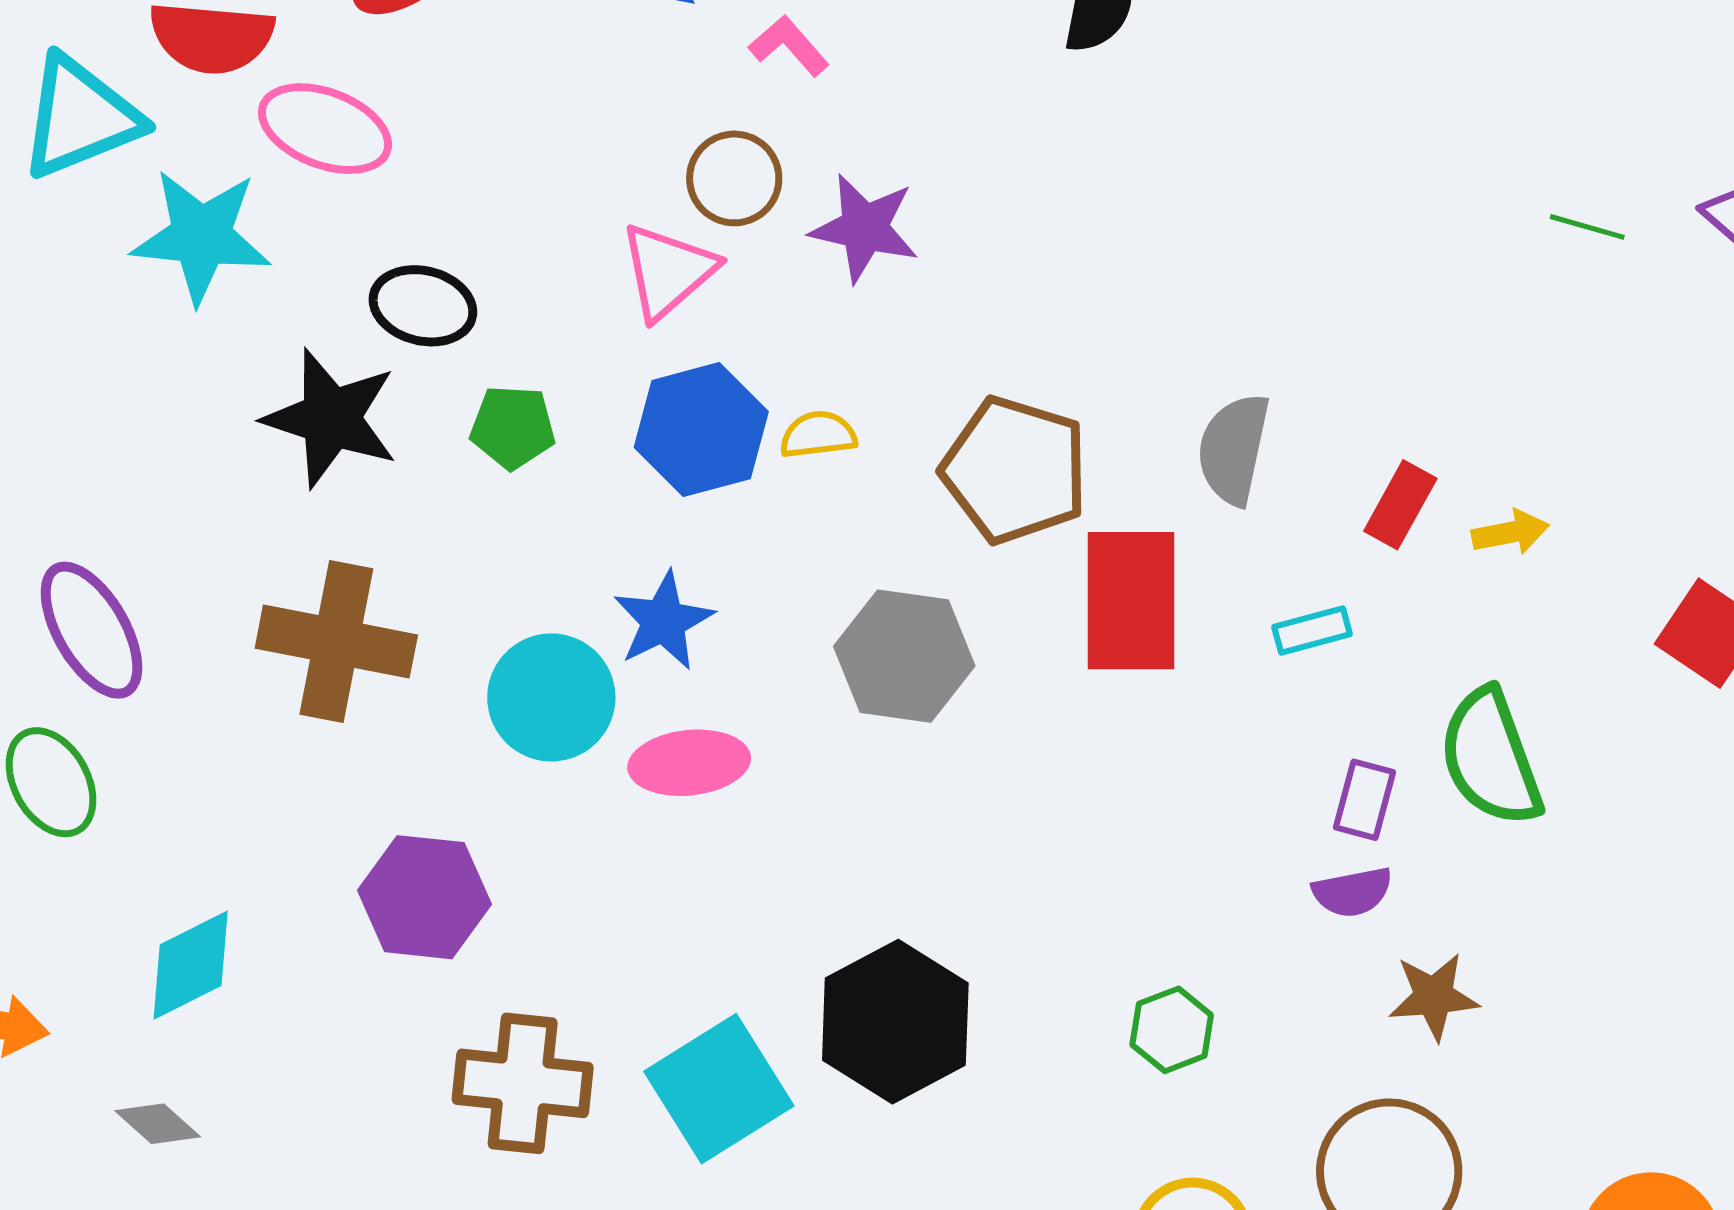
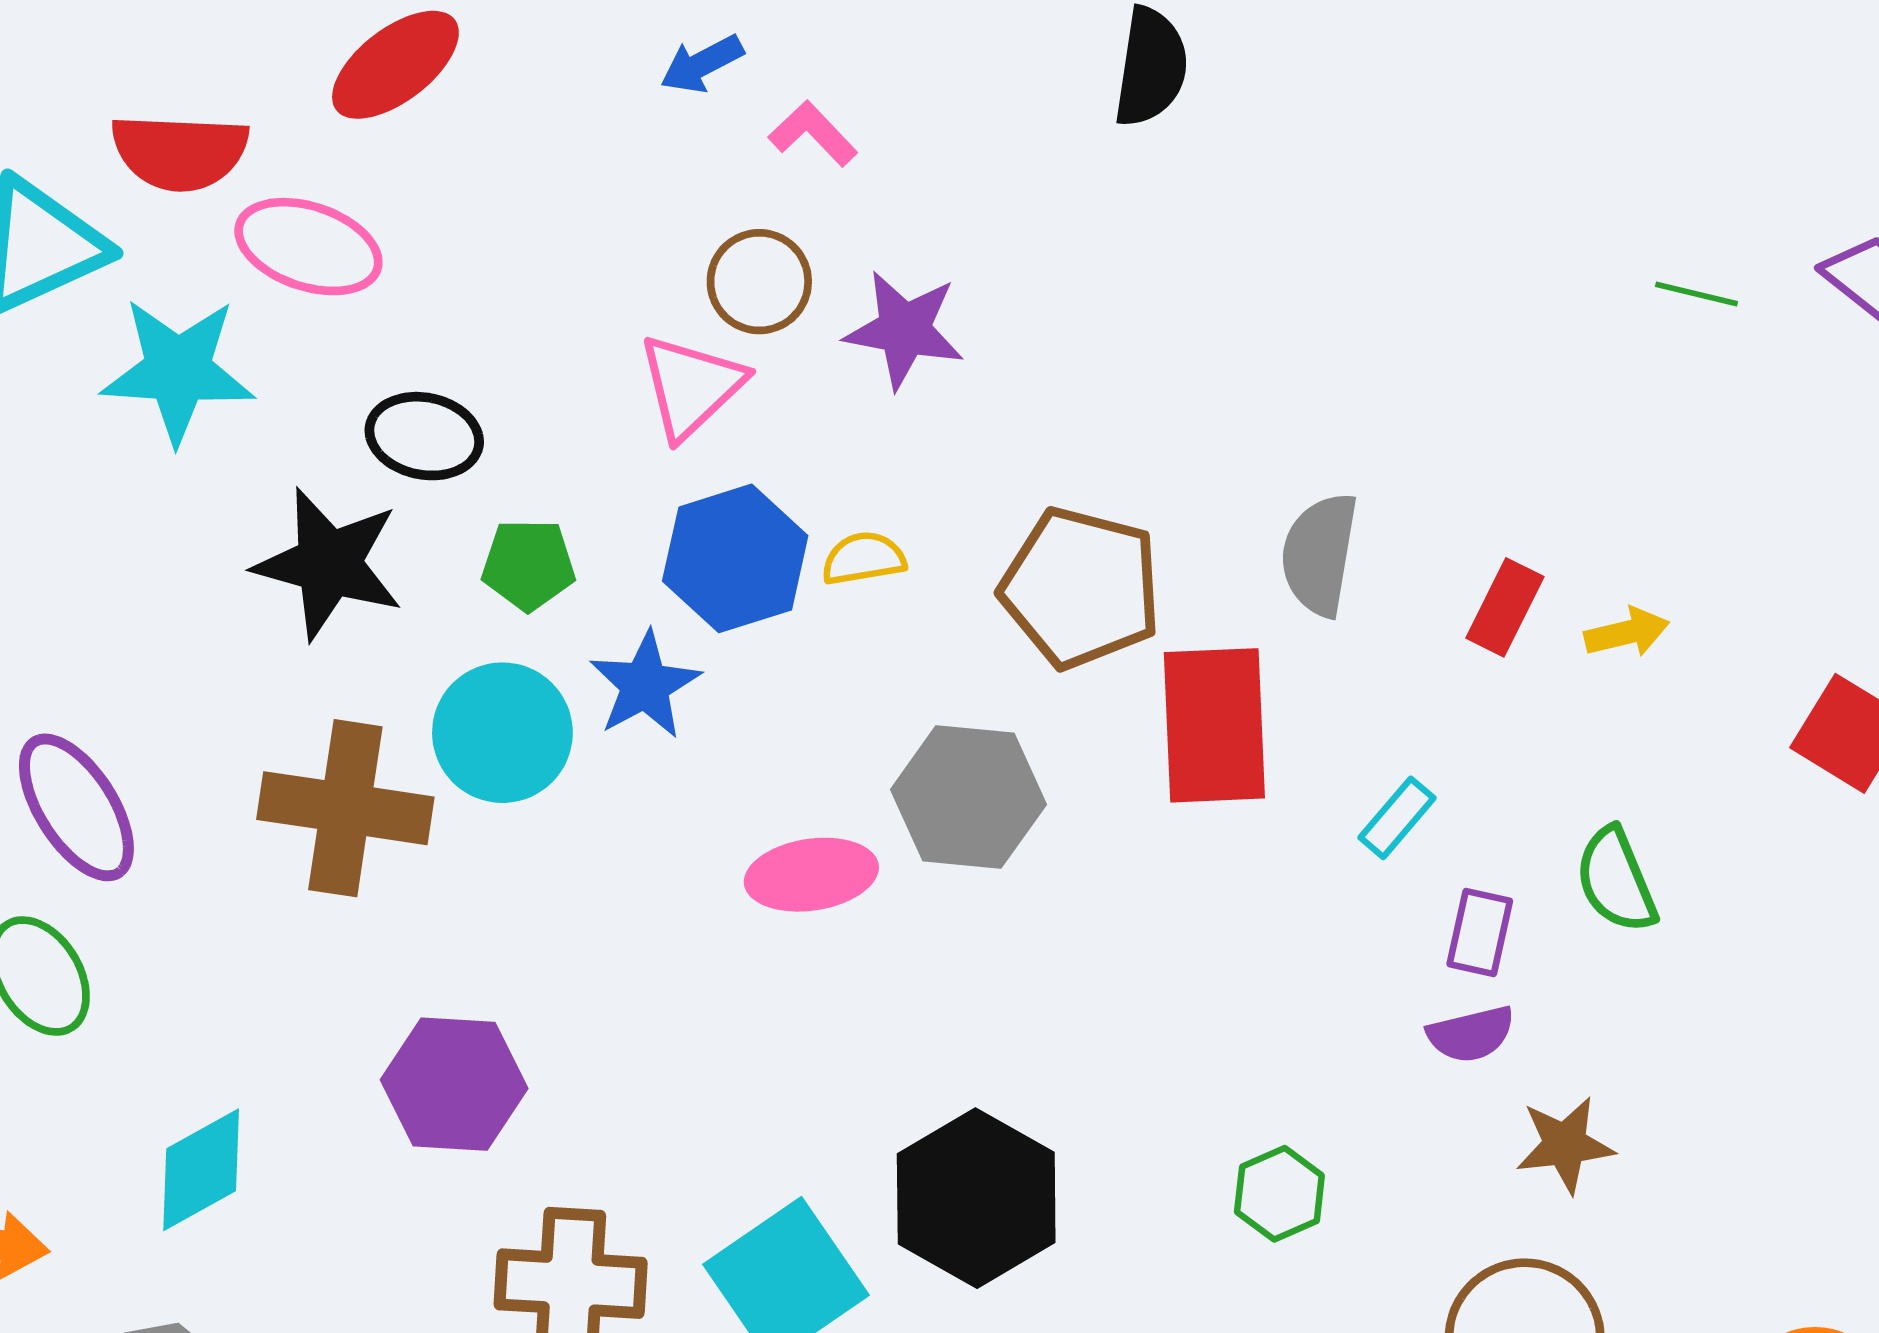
blue star: (663, 621) -> (645, 685), moved
cyan rectangle: (1312, 631) -> (1397, 818), moved, turned -32
cyan circle: (551, 697) -> (502, 733), moved
green semicircle: (1491, 758) -> (1616, 880), size x0.7
pink ellipse: (689, 763) -> (811, 875), moved

